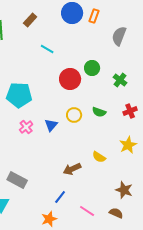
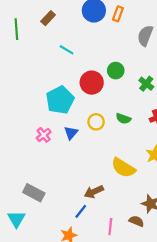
cyan pentagon: (19, 95) -> (60, 100), moved, turned -30
yellow semicircle: (99, 157) -> (123, 168), size x1.6
brown arrow: (72, 169) -> (94, 192), moved
pink line: (87, 211) -> (110, 227), turned 63
brown semicircle: (116, 213) -> (136, 221), moved

